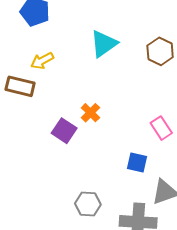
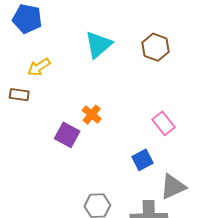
brown rectangle: (20, 86) -> (19, 95), size x0.7
blue square: (137, 162) -> (143, 160), turned -35

